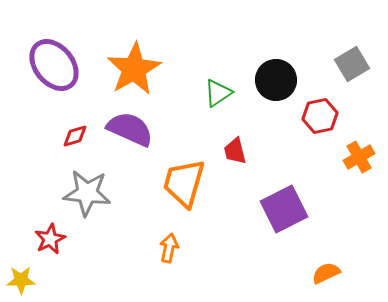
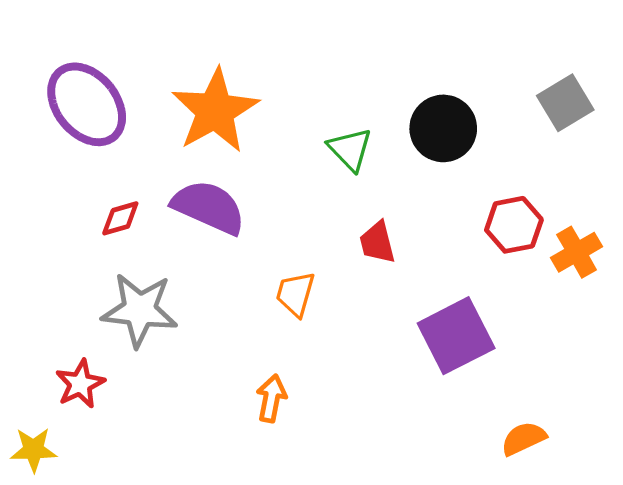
green triangle: (218, 93) -> (350, 149), turned -40
red hexagon: (320, 116) -> (514, 225), moved
orange trapezoid: (184, 183) -> (295, 294), size x0.6

